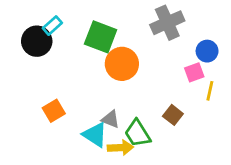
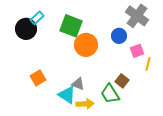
gray cross: (167, 23) -> (137, 16), moved, turned -30
blue circle: (207, 51) -> (119, 36), moved
green trapezoid: (137, 133) -> (110, 94), moved

